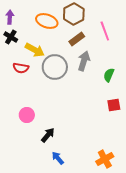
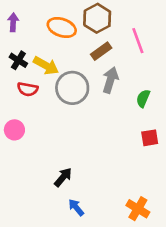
black cross: (11, 37) -> (18, 60), moved
pink circle: (27, 115) -> (14, 130), moved
orange cross: (105, 159) -> (138, 209), turned -30

